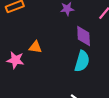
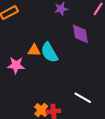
cyan semicircle: (82, 61) -> (49, 52), moved, turned 140

